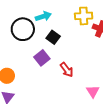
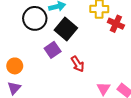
black square: (53, 37) -> (66, 29), size x1.5

